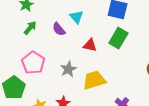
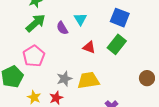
green arrow: (30, 28) -> (36, 23), size x1.5
gray star: (68, 69) -> (64, 79), moved

